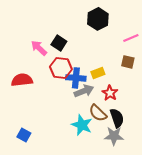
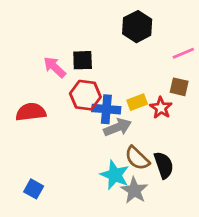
black square: (59, 43) -> (83, 60), turned -35
red star: (110, 93) -> (161, 108), moved
gray star: (114, 136) -> (134, 190), moved, turned 30

